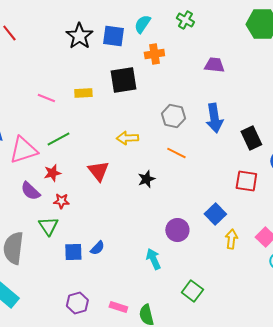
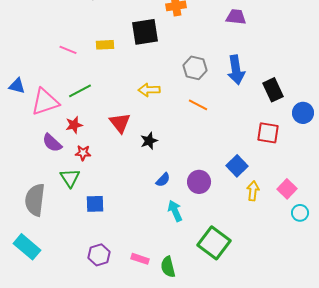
black star: (146, 179) -> (149, 141), moved
blue semicircle: (97, 248) -> (163, 180), moved
green square: (192, 291) -> (214, 243), size x1.5

